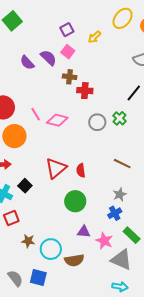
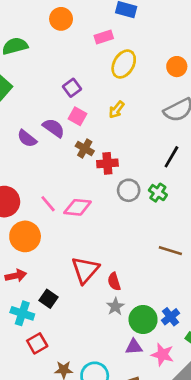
yellow ellipse: (123, 18) -> (124, 64), moved
yellow arrow: (95, 37) -> (116, 110), moved
brown cross: (70, 77) -> (85, 149), turned 32
gray circle: (97, 122) -> (129, 190), moved
red semicircle: (81, 170) -> (114, 282), moved
gray star: (120, 194) -> (115, 306), moved
green circle: (75, 201) -> (143, 320), moved

